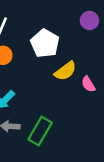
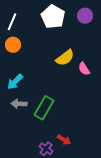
white pentagon: (45, 43) -> (53, 17), moved

